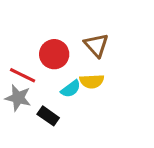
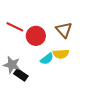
red line: (23, 75) -> (15, 27), moved
black rectangle: (48, 116) -> (21, 75), moved

